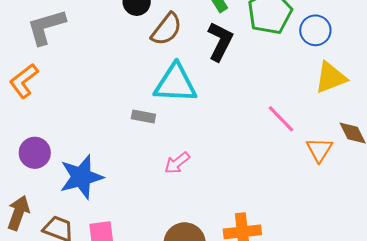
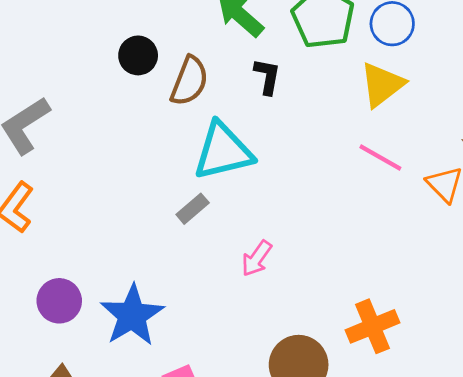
black L-shape: (220, 41) -> (267, 76), size x0.7
yellow triangle: (331, 78) -> (382, 85), moved
gray rectangle: (143, 117) -> (193, 209), turned -35

